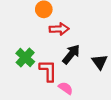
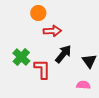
pink semicircle: (66, 88) -> (83, 85), moved, turned -32

